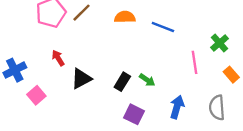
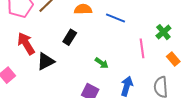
red arrow: (58, 58) -> (26, 44), size x1.6
black rectangle: (122, 82) -> (70, 37), moved

